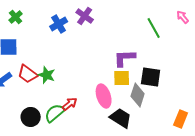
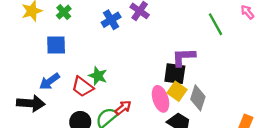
red trapezoid: (28, 74) -> (82, 87), moved
black square: (151, 77) -> (175, 74), moved
yellow square: (122, 78) -> (177, 91), moved, turned 36

